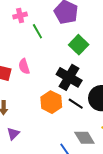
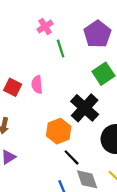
pink cross: (20, 16) -> (45, 27), turned -32
black line: (76, 104) -> (72, 157), moved

